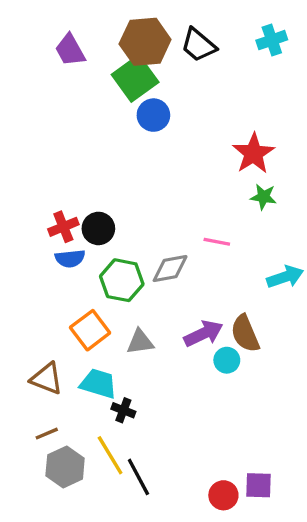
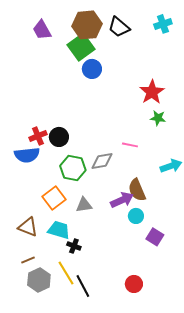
blue semicircle: (70, 258) -> (27, 155), moved, size x1.4
brown semicircle: (245, 334) -> (137, 190), moved
purple square: (258, 485) -> (155, 237), moved, turned 30
red circle: (223, 495) -> (134, 284), moved

